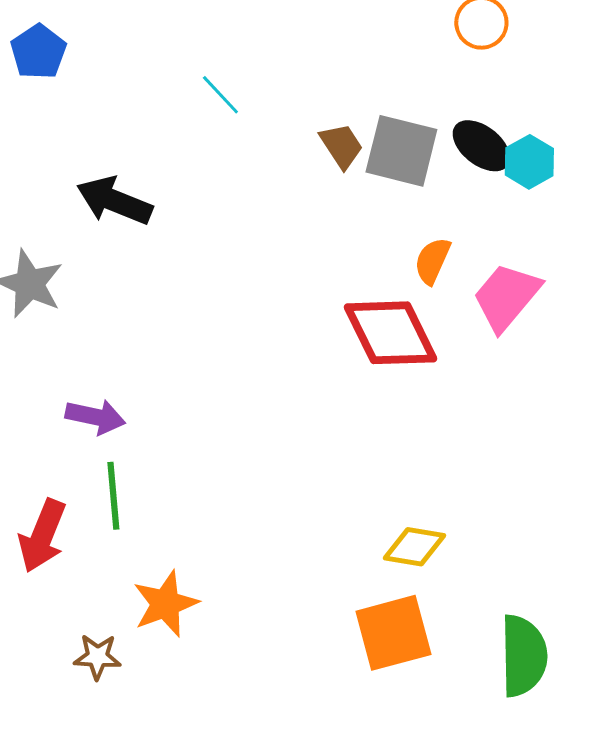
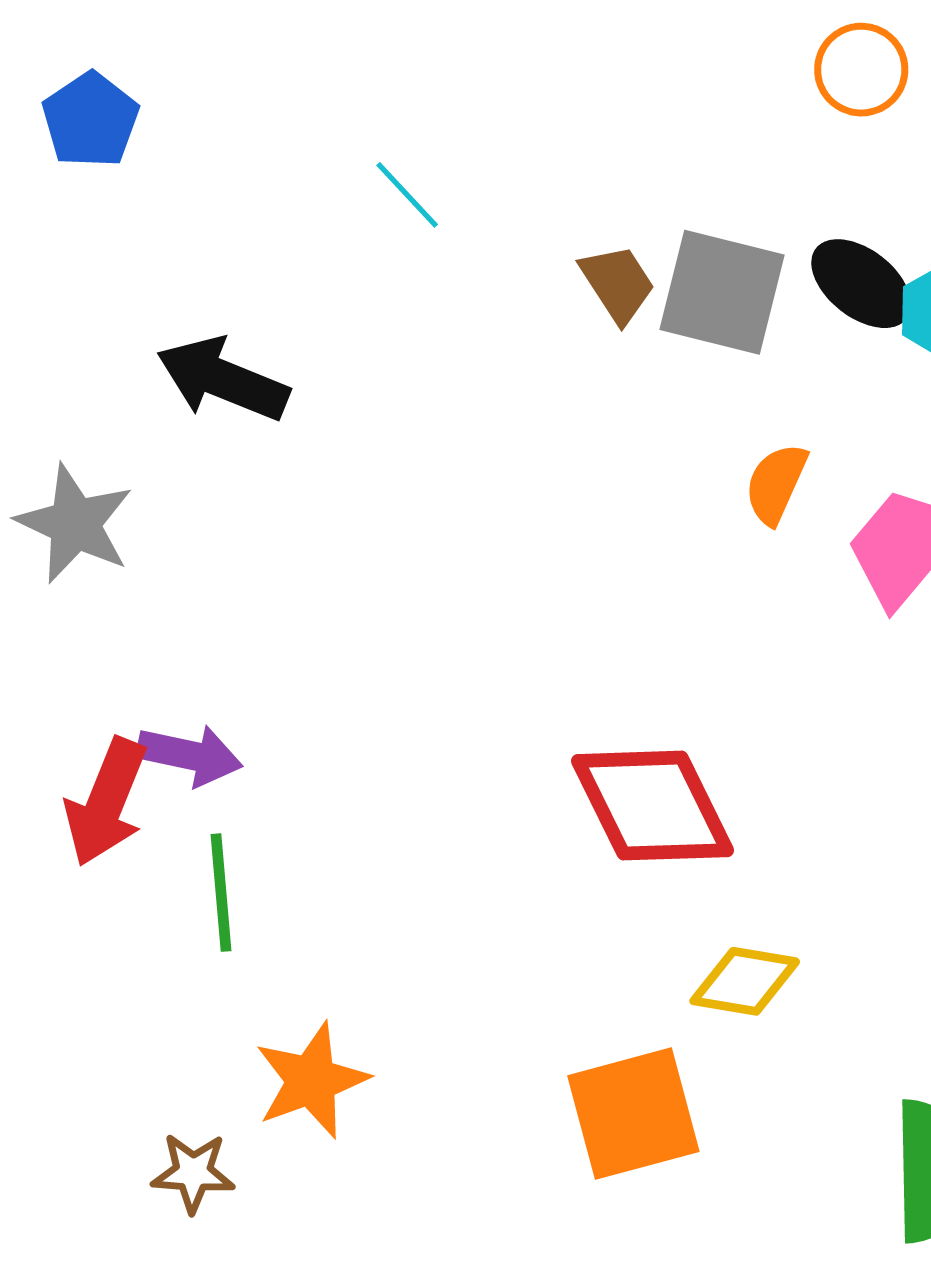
red diamond: (390, 333) -> (652, 806), moved
red arrow: (42, 536) -> (106, 802), moved
orange square: (393, 633) -> (633, 1114), moved

